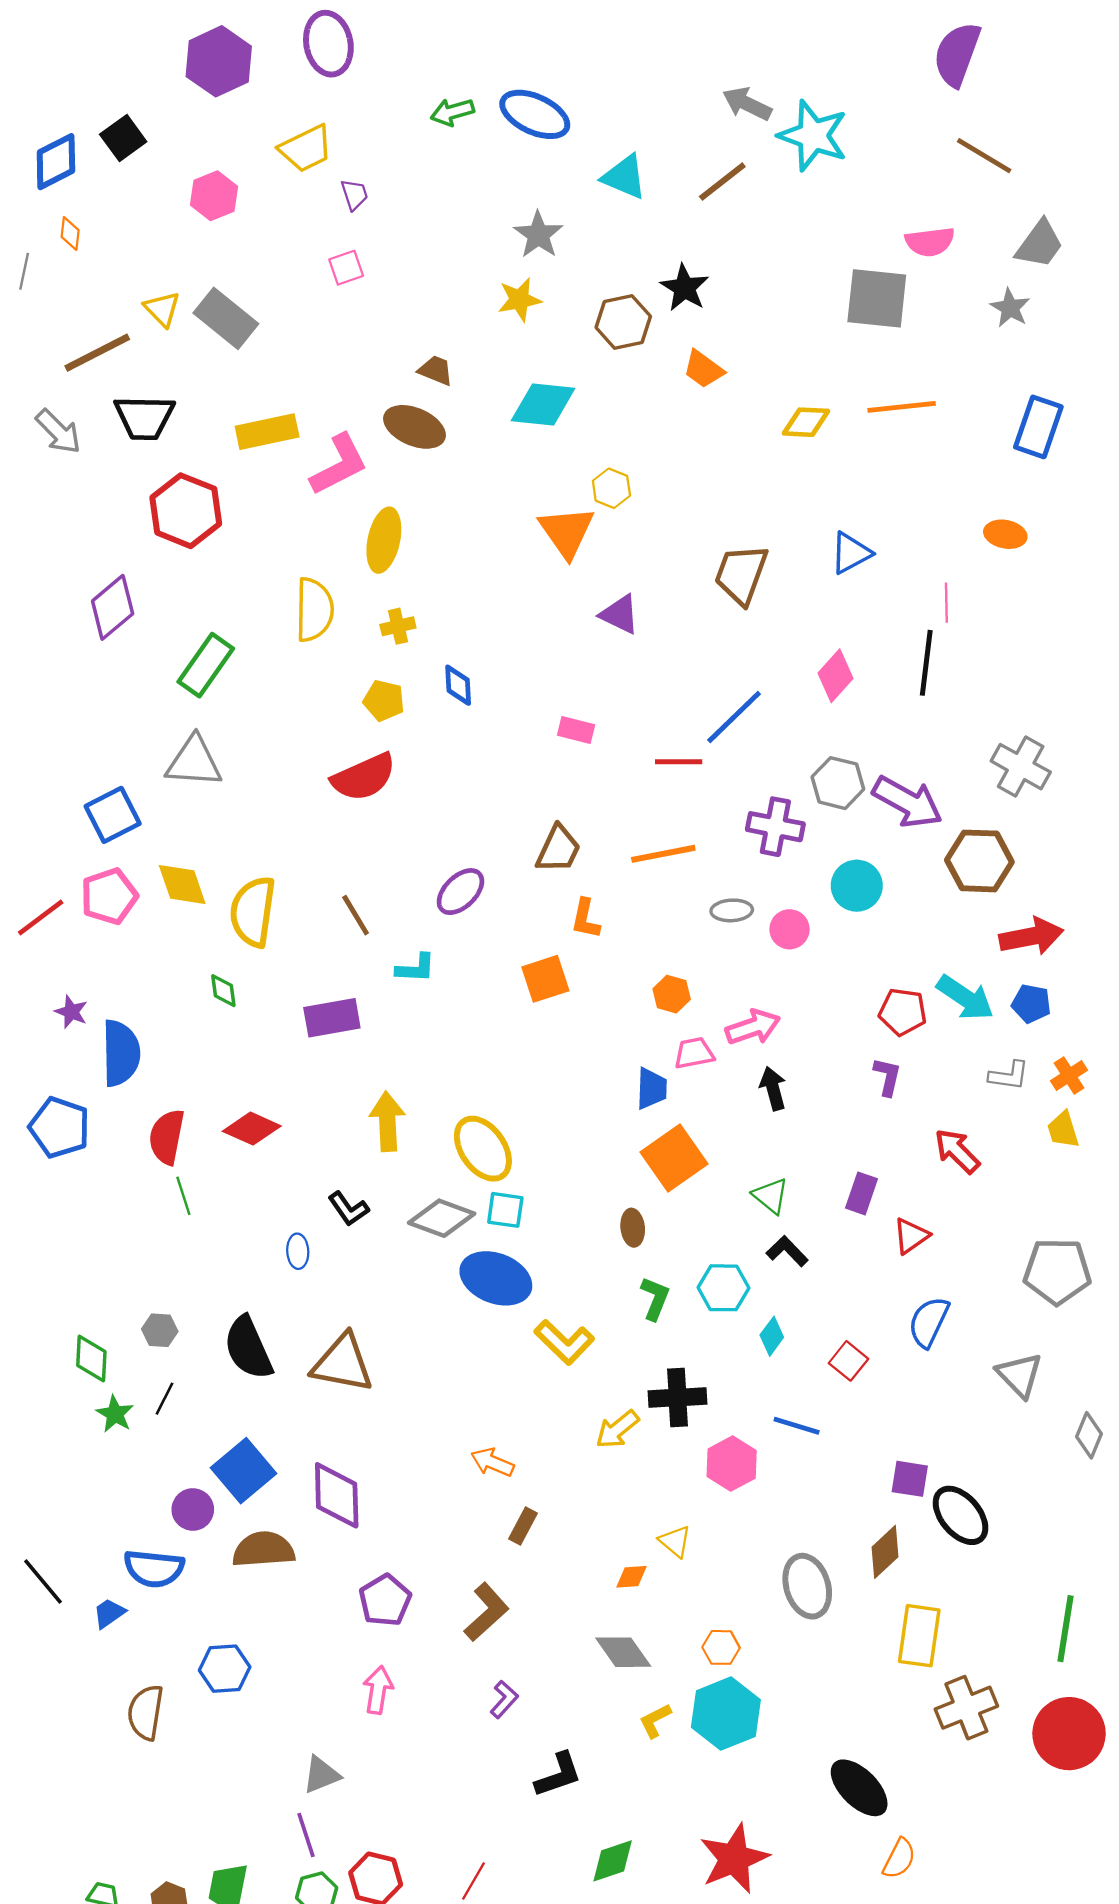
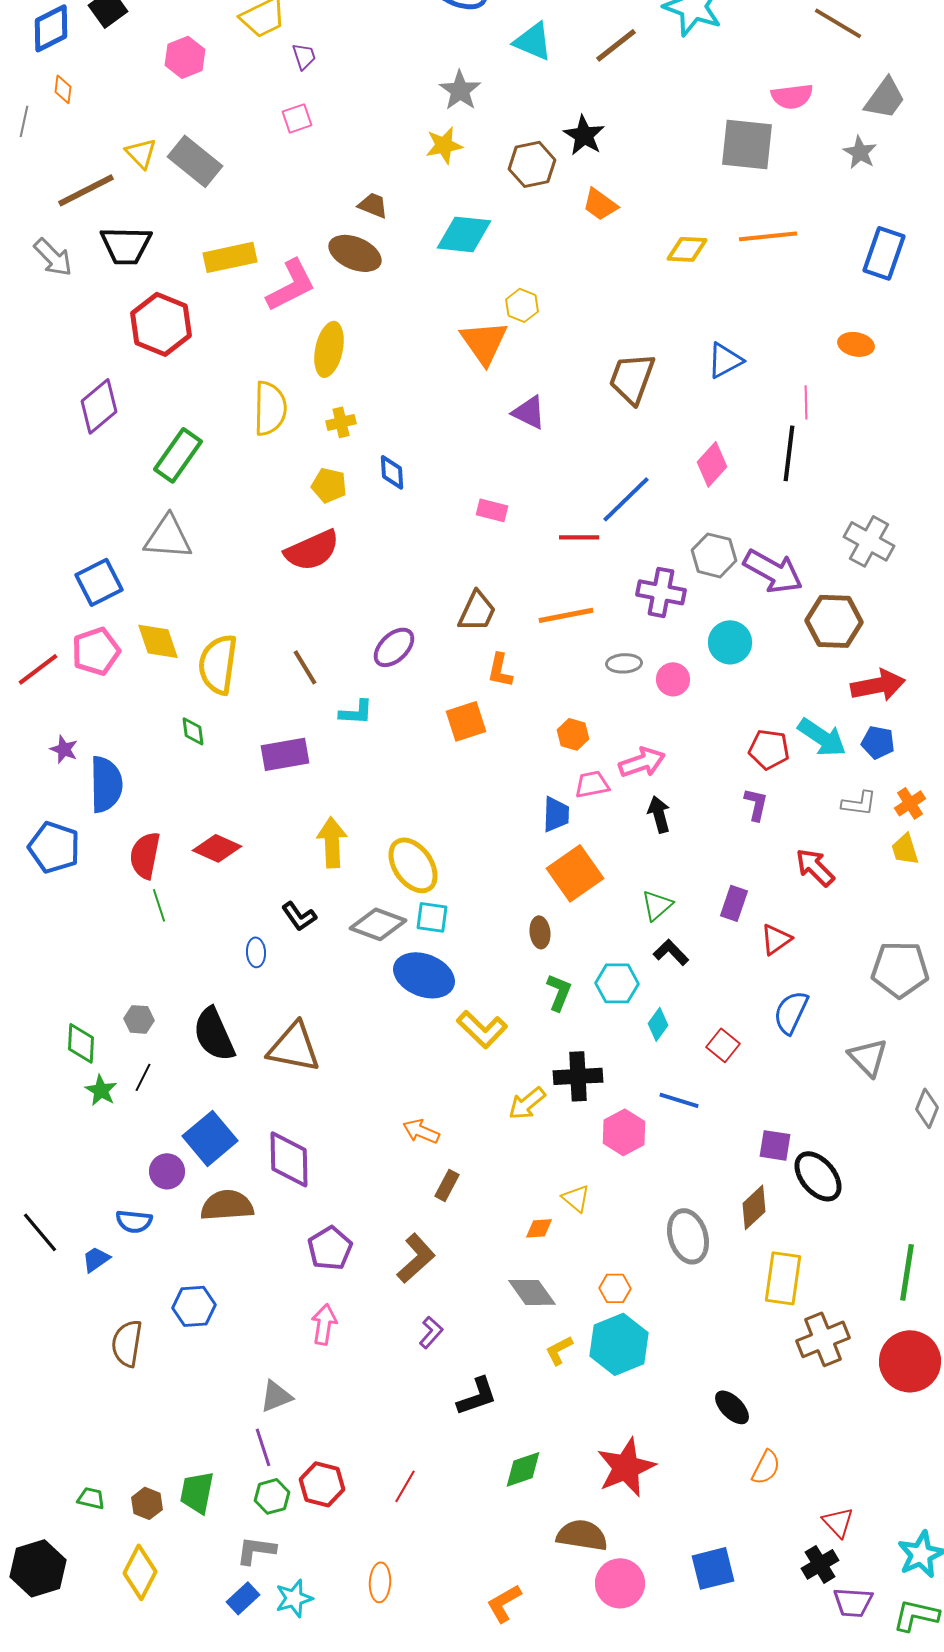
green triangle: (771, 1196) -> (657, 905), turned 40
blue semicircle: (154, 1568) -> (134, 1221), size x0.7
black ellipse: (859, 1788) -> (732, 1407), size x0.7

